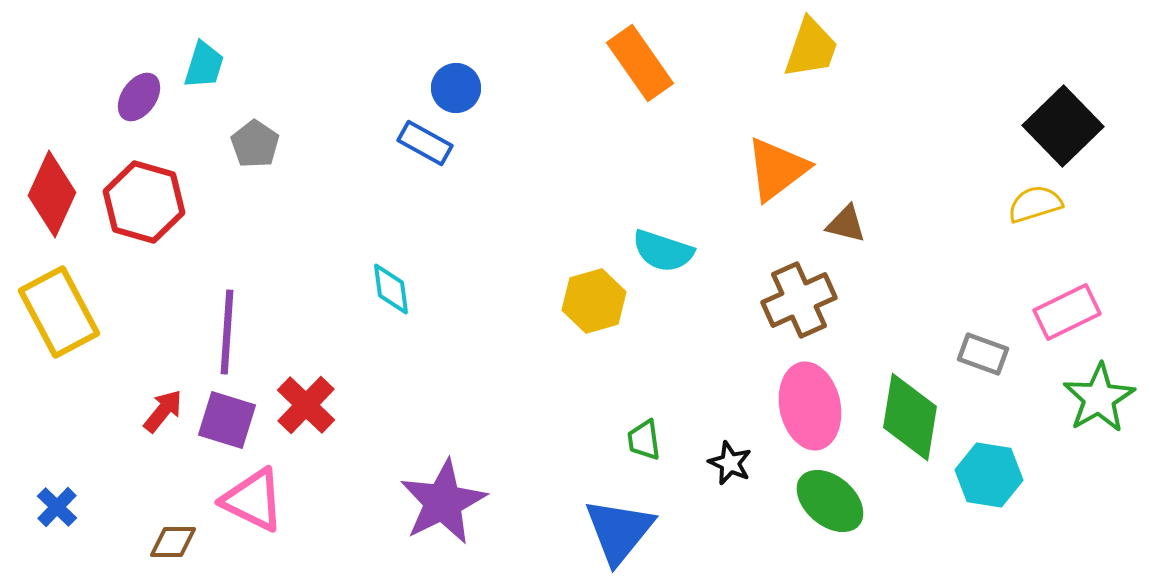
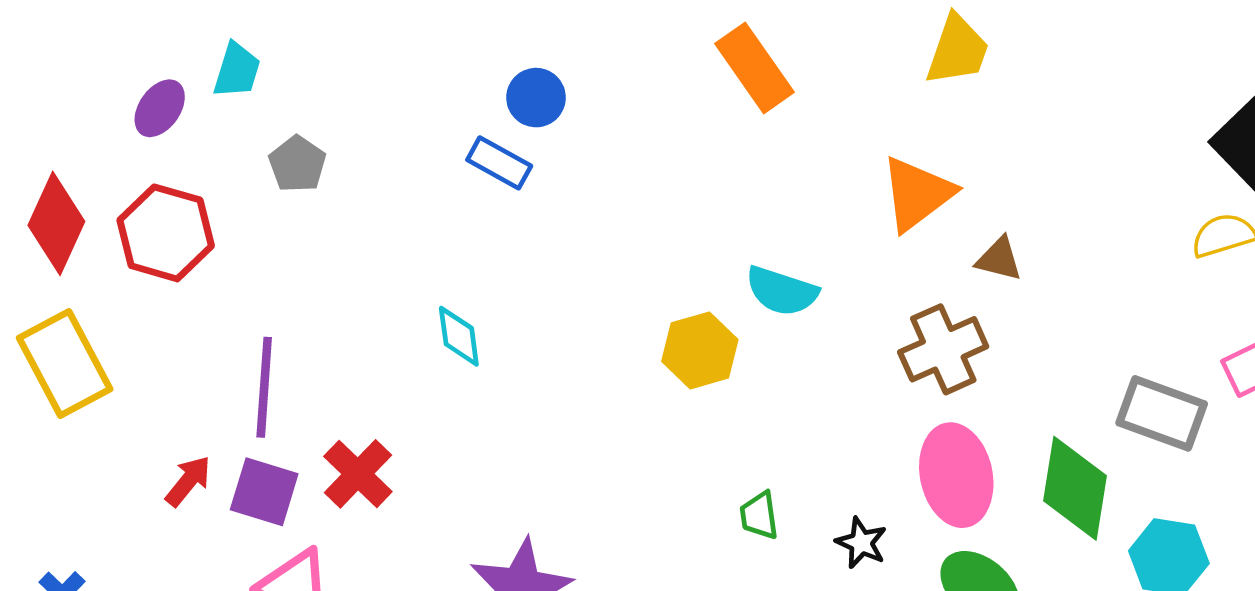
gray rectangle: (983, 354) -> (1162, 413), size x1.5

